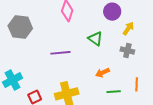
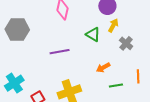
yellow arrow: (128, 28) -> (113, 25), moved
gray cross: (127, 50) -> (126, 43), turned 32

